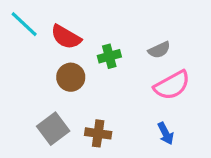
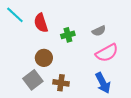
red semicircle: (66, 37) -> (41, 23), turned 42
brown circle: (71, 77) -> (44, 58), moved
blue arrow: (166, 133) -> (103, 83), size x1.5

